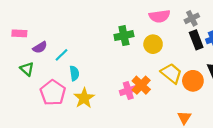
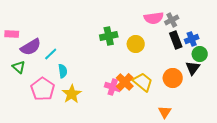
pink semicircle: (160, 16) -> (154, 18), moved
purple semicircle: (40, 47) -> (31, 47), size x1.5
yellow trapezoid: (171, 73) -> (143, 82), moved
pink cross: (128, 91) -> (113, 87), turned 35

